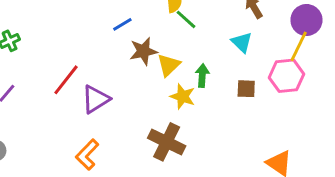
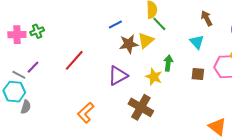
yellow triangle: (169, 65) -> (146, 40), moved
purple triangle: (96, 99) -> (118, 76), moved

